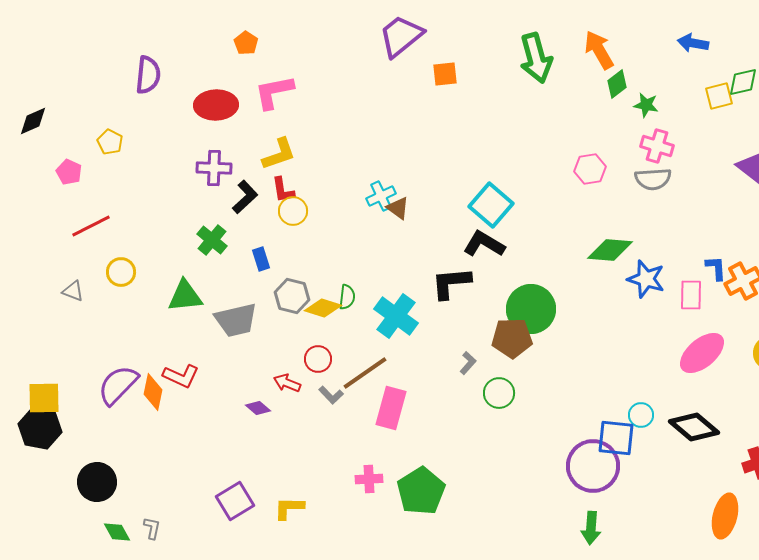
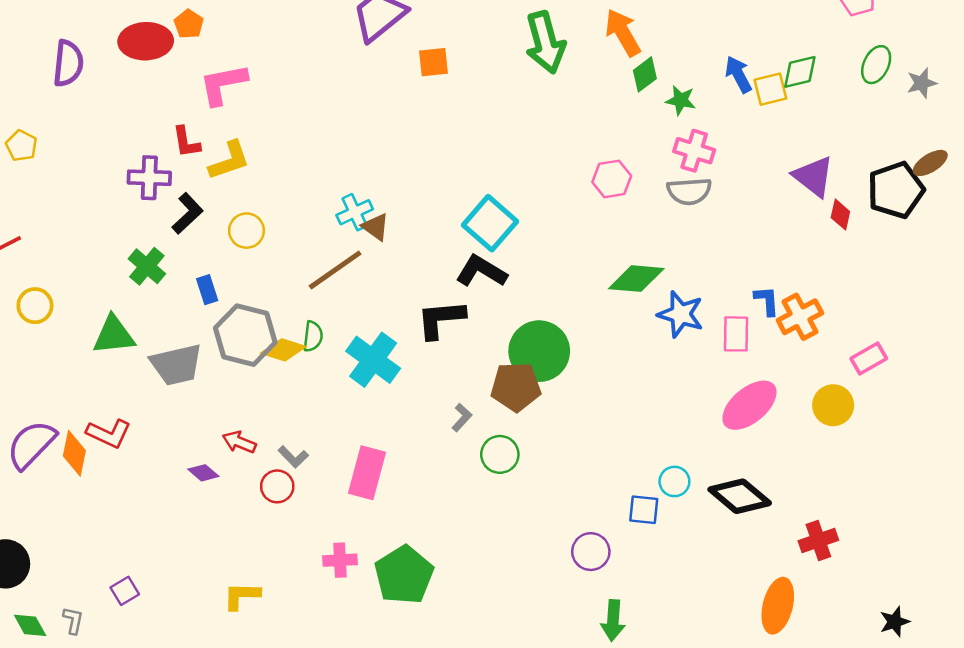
blue arrow: (693, 43) -> (738, 74), moved, turned 52
red ellipse: (216, 105) -> (146, 41), moved
red L-shape: (283, 190) -> (186, 142), moved
gray hexagon: (292, 296) -> (245, 335), size x1.4
red circle: (318, 359) -> (277, 486), moved
brown line: (365, 373) -> (335, 270), moved
blue square: (616, 438) -> (644, 510), size x0.7
purple circle: (593, 466) -> (591, 552), moved, size x0.6
purple square: (235, 501) -> (125, 591), moved, size x0.6

